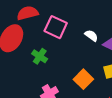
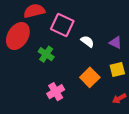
white semicircle: (91, 36) -> (87, 41), moved

